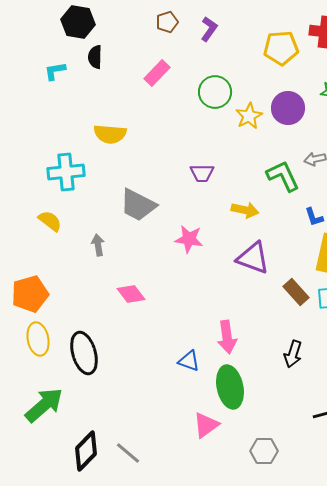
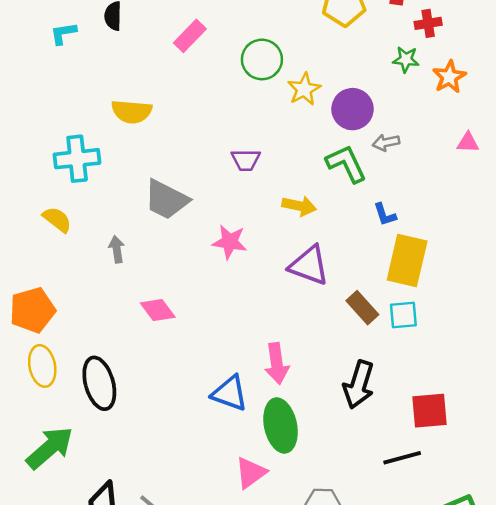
purple circle: (288, 108) -> (352, 109), moved
black arrow: (293, 354) -> (359, 385), size x1.4
blue triangle: (189, 361) -> (230, 393), size x1.4

